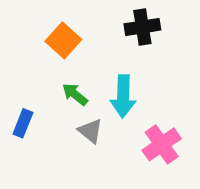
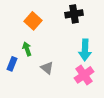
green arrow: (75, 94) -> (27, 49), moved, turned 32
cyan arrow: (123, 96) -> (85, 50), moved

